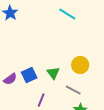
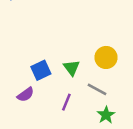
purple semicircle: (10, 79) -> (26, 95), moved
purple line: (41, 100) -> (66, 102), moved

